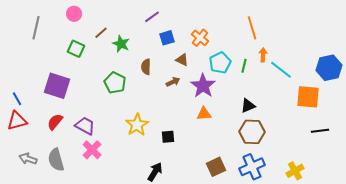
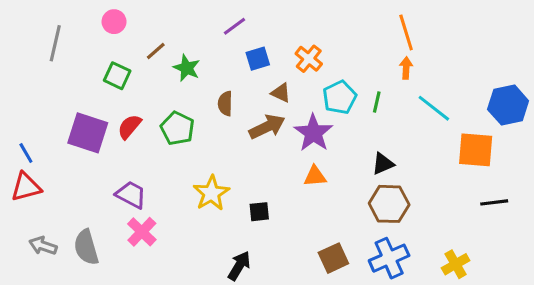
orange line: (252, 28) -> (406, 32), moved
orange arrow: (263, 55) -> (406, 68), moved
brown arrow: (173, 82) -> (267, 127), size x1.6
red semicircle: (55, 122) -> (129, 127), moved

